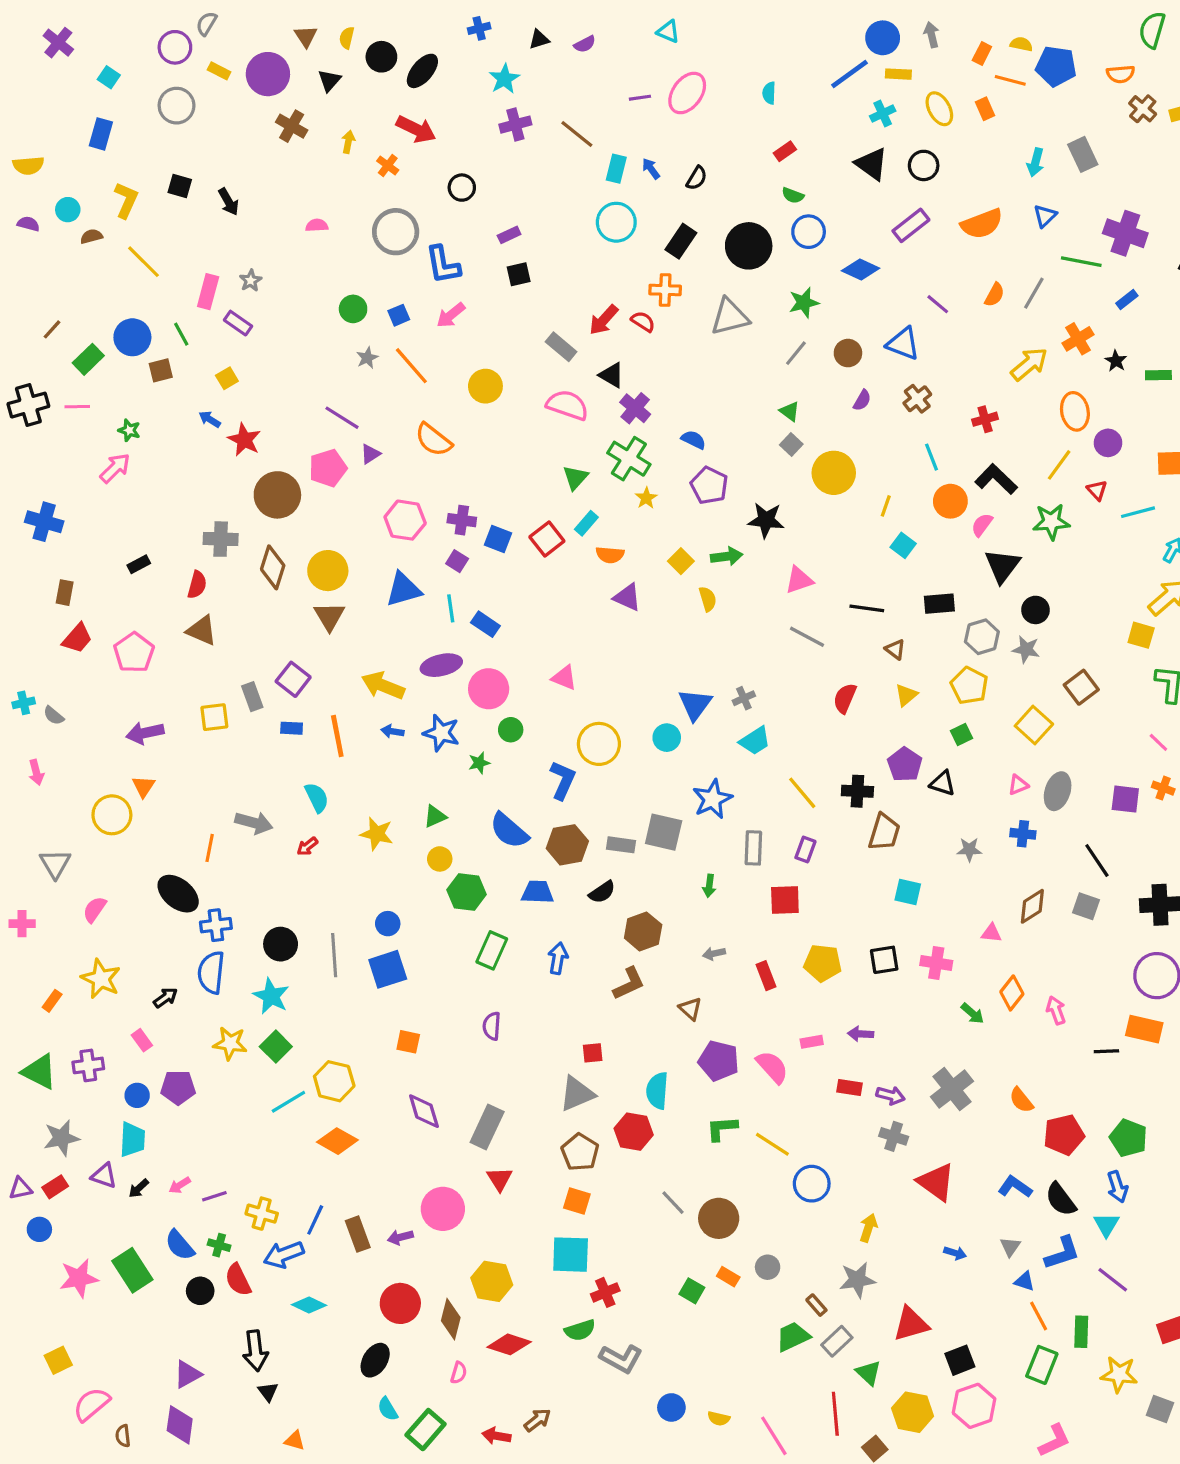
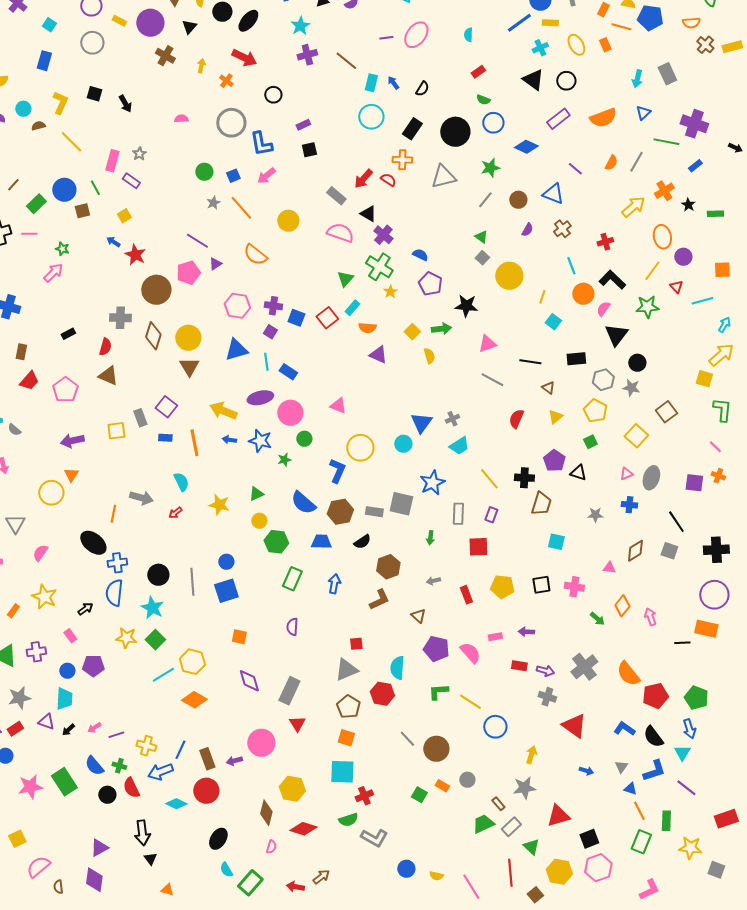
orange semicircle: (1021, 1100) -> (628, 674), size x1.5
red circle: (400, 1303) -> (206, 791), moved

